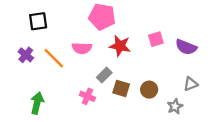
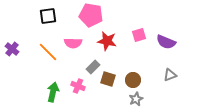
black square: (38, 21) -> (48, 16), moved
purple cross: (26, 55) -> (12, 49), moved
green arrow: (37, 103) -> (53, 92), moved
gray star: (175, 106) -> (136, 99), moved

